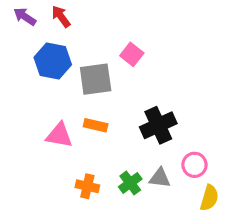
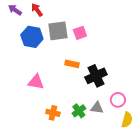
pink square: (132, 54) -> (80, 33), turned 32
gray square: (96, 79) -> (58, 31), moved
orange rectangle: (96, 125) -> (72, 64), moved

